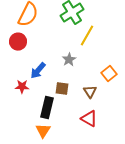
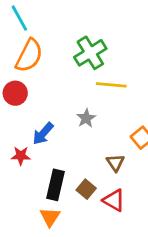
yellow line: (87, 36) -> (111, 85), turned 65
brown square: (62, 89) -> (86, 189), moved, turned 32

